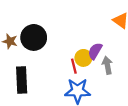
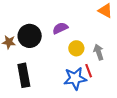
purple semicircle: (95, 51) -> (60, 28), moved, turned 42
red line: (74, 66) -> (89, 71), moved

